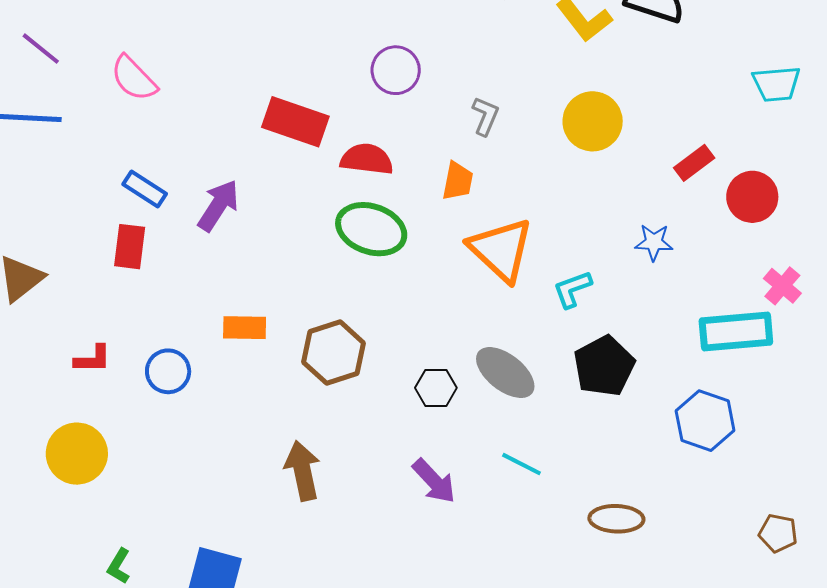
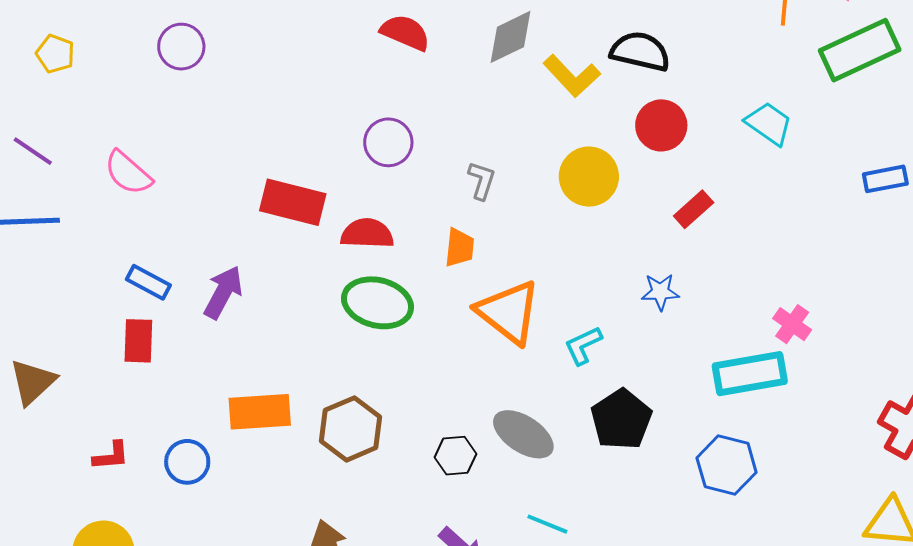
cyan trapezoid: (776, 84) -> (769, 124), turned -135
red circle: (752, 197) -> (661, 125), moved
orange rectangle: (245, 328) -> (260, 412), size x1.4

